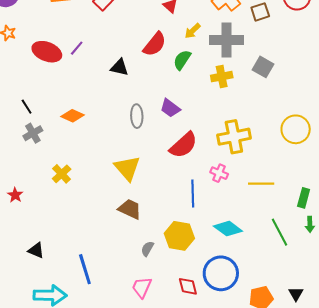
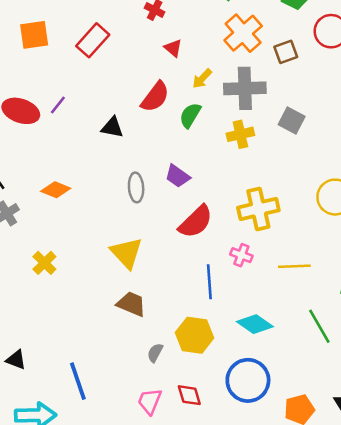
red diamond: (188, 286) -> (189, 395), moved

